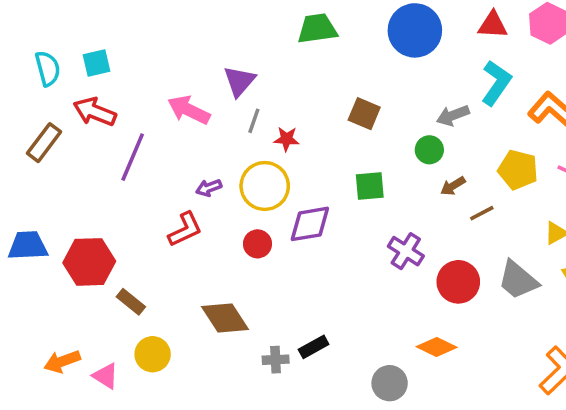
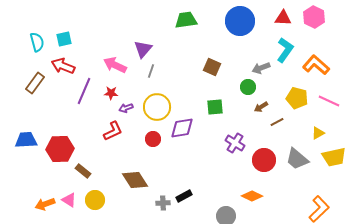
red star: (286, 139) -> (111, 93), moved
pink triangle: (106, 376) -> (69, 200), moved

